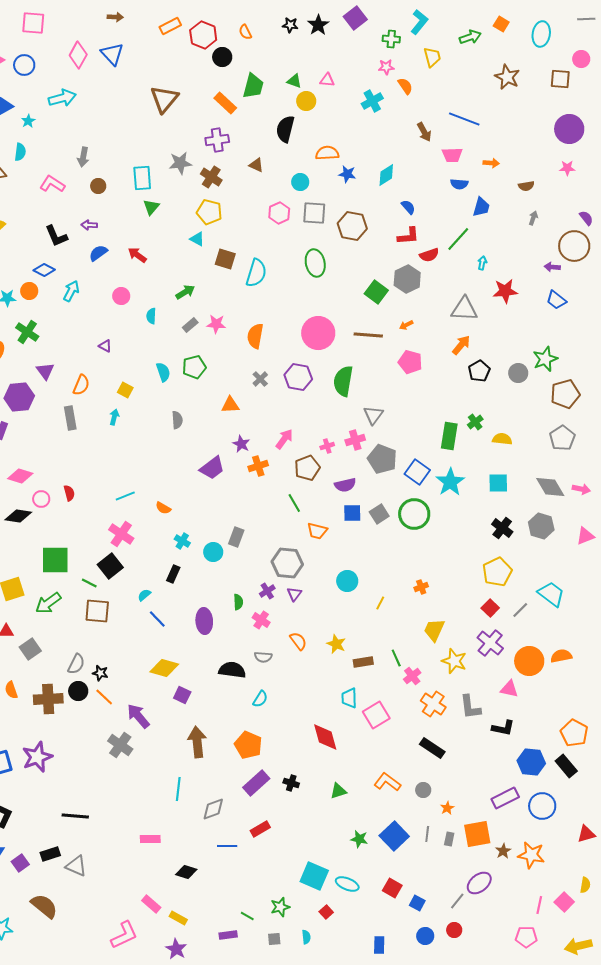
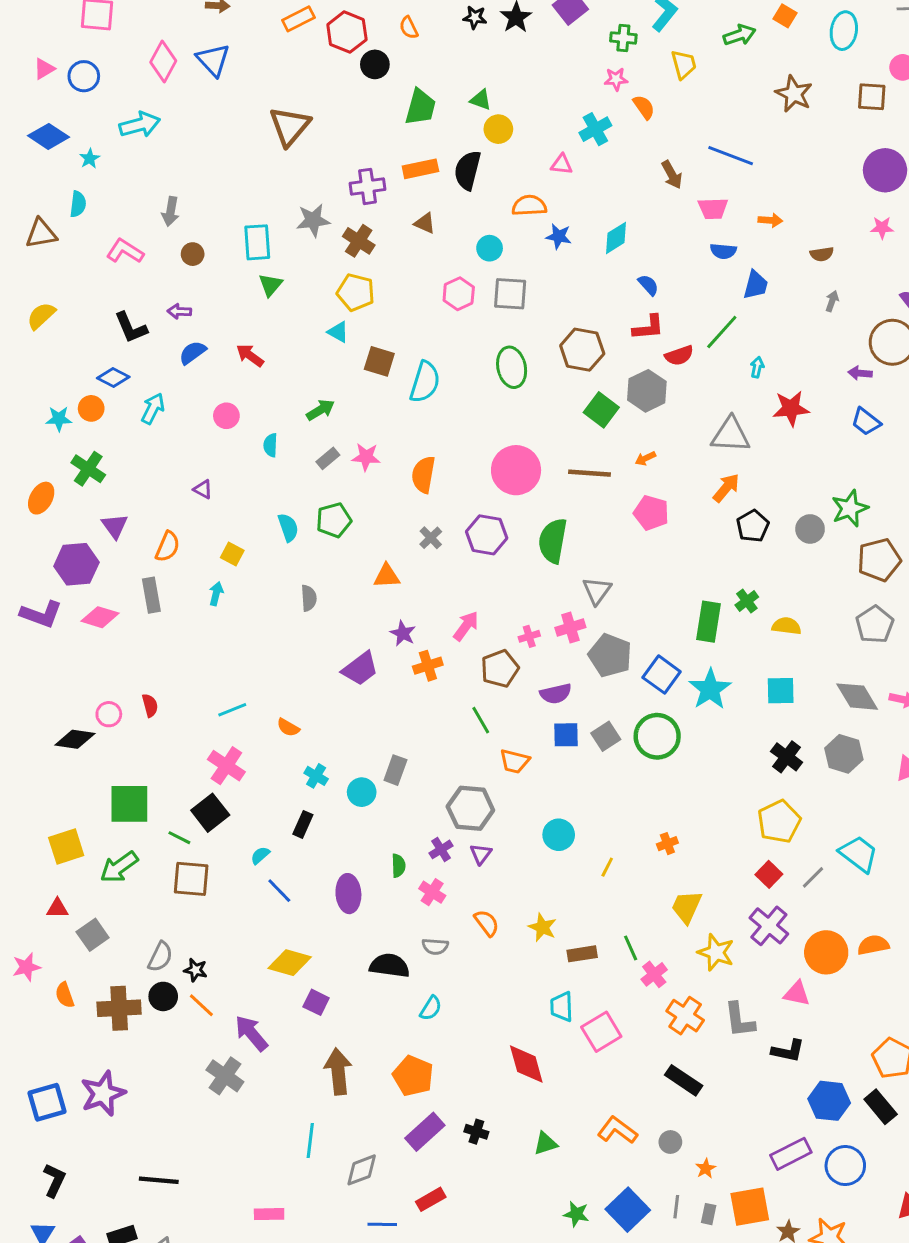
pink triangle: (327, 80) -> (562, 164), moved
orange rectangle: (225, 103) -> (420, 169), moved, turned -55
brown hexagon: (352, 226) -> (582, 350), moved
pink diamond: (20, 476) -> (100, 617), moved

